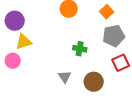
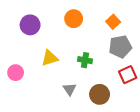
purple circle: (15, 21) -> (30, 25), moved
yellow triangle: (24, 42) -> (50, 58), moved

